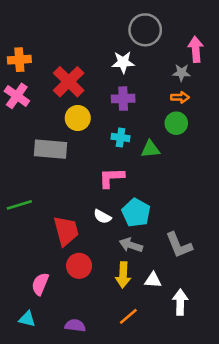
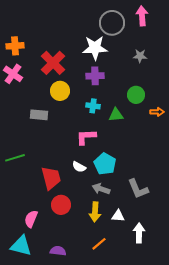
pink arrow: (196, 49) -> (142, 16), moved
white star: (123, 62) -> (95, 48), size x1.4
orange arrow: (180, 97) -> (157, 112), moved
gray rectangle: (51, 149) -> (39, 115), size x0.7
cyan triangle: (27, 319) -> (21, 246), size x1.6

